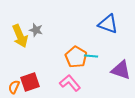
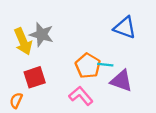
gray star: (36, 30) -> (42, 35), size x1.5
purple triangle: (121, 70) -> (121, 81), moved
red square: (30, 82) -> (35, 77), moved

